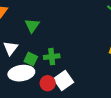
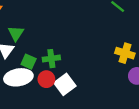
green triangle: (32, 26) -> (16, 33), moved
red circle: (48, 83) -> (46, 79), moved

